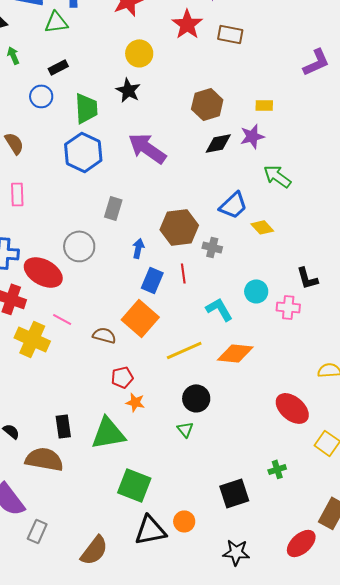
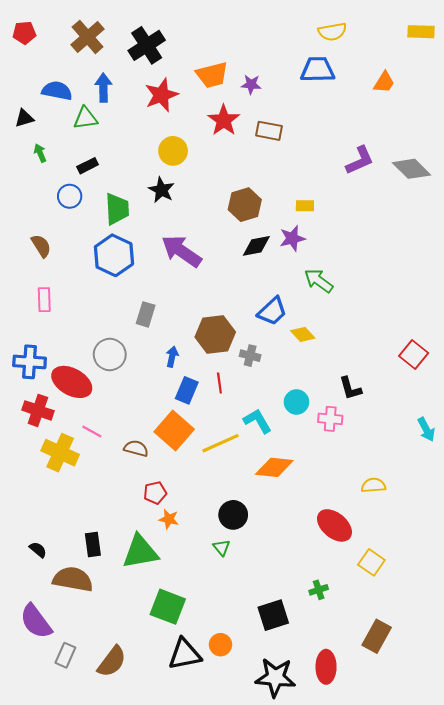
yellow line: (184, 350) -> (221, 443), moved
red ellipse: (301, 543) -> (326, 667), moved, turned -48
brown semicircle: (94, 550) -> (112, 662), moved
black star: (236, 552) -> (275, 677), size x1.4

